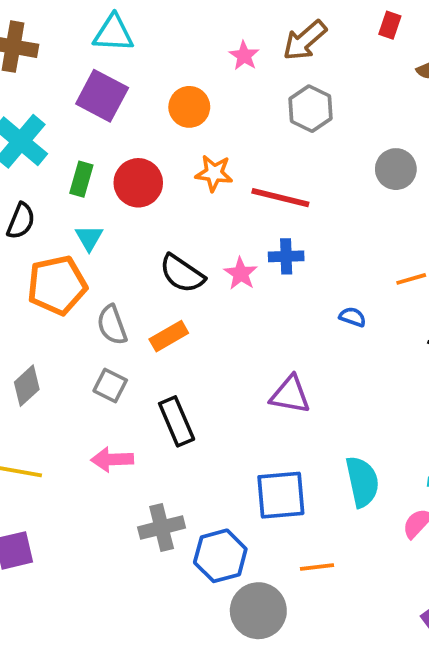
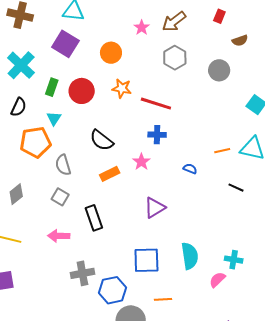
gray circle: (396, 169) -> (219, 70), moved
pink star: (241, 274) -> (141, 162), moved
orange rectangle: (169, 336) -> (110, 174), moved
purple triangle: (290, 395) -> (155, 208), turned -45

